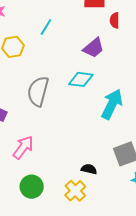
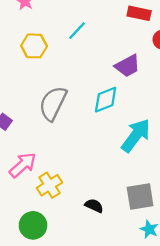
cyan diamond: (81, 79) -> (106, 100), turned -40
green circle: (32, 187) -> (33, 225), moved
yellow cross: (75, 191) -> (50, 185), moved

